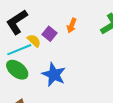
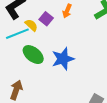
green ellipse: (17, 70) -> (33, 55), moved
blue star: (54, 75) -> (63, 59), moved, turned 30

